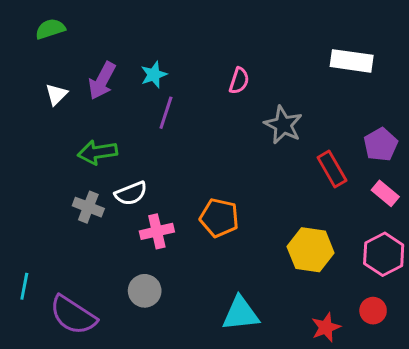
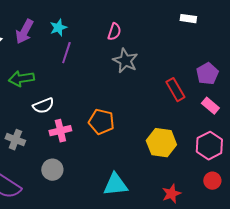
white rectangle: (352, 61) -> (188, 19), size x0.6
gray star: (283, 125) -> (125, 61), moved
gray cross: (88, 207) -> (15, 140), moved
red circle: (373, 311) -> (212, 181), moved

